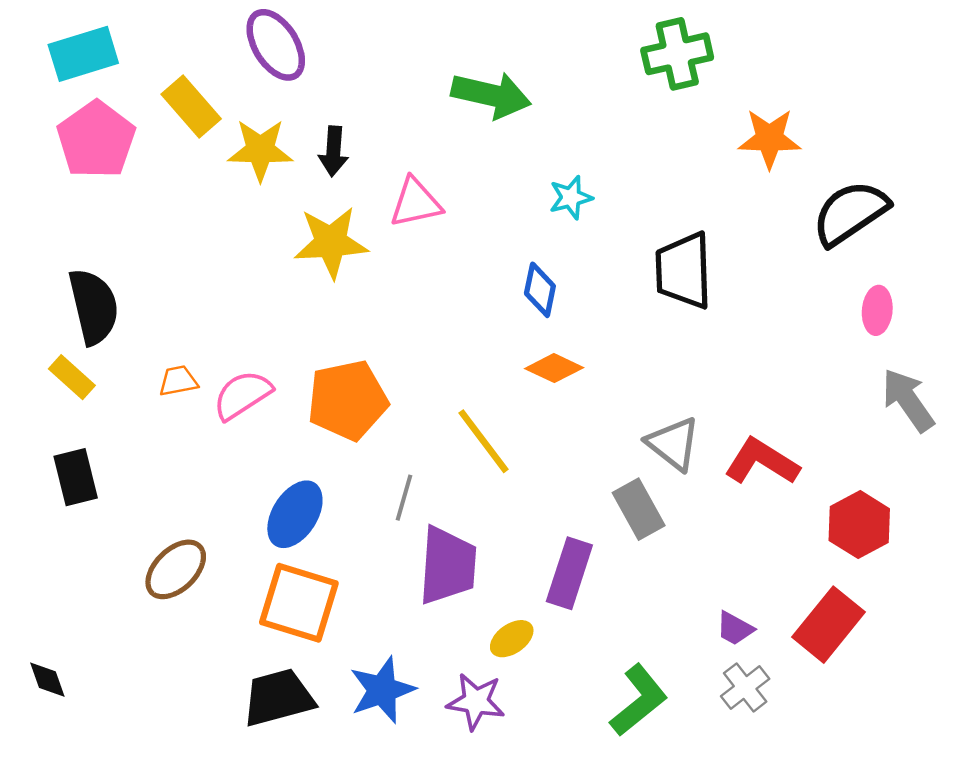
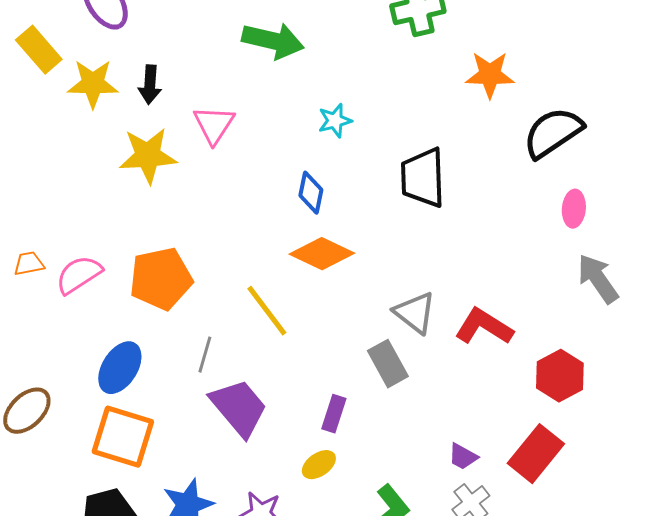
pink triangle: (416, 203) -> (214, 125), turned -45
orange diamond: (554, 368) -> (322, 254), size x1.4
purple trapezoid: (448, 566) -> (239, 408), turned -44
purple rectangle: (569, 573) -> (334, 414), size x0.7
yellow ellipse: (512, 639) -> (319, 465), moved

